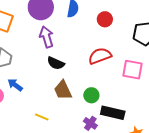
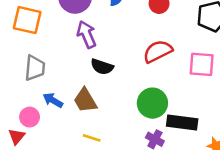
brown trapezoid: (63, 90) -> (85, 100), moved
green circle: (91, 95) -> (152, 103), size x1.5

